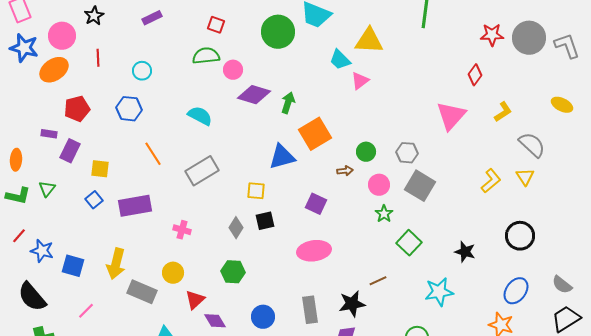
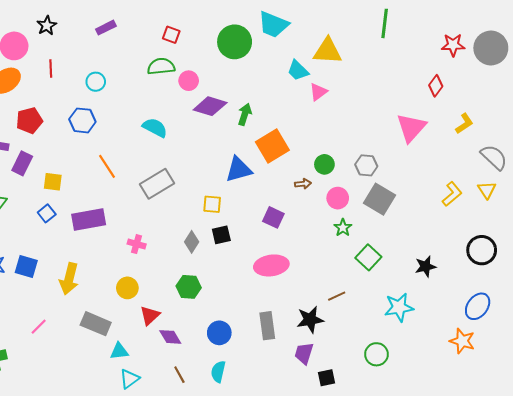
black star: (465, 252) -> (425, 266), turned -30
blue square: (73, 266) -> (26, 266), moved
gray rectangle: (142, 292) -> (96, 324), moved

